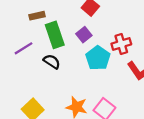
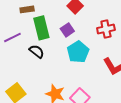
red cross: (121, 44) -> (106, 29), moved

